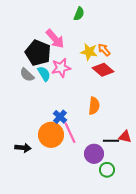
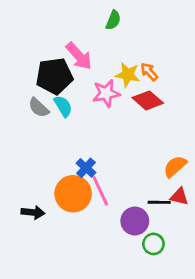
black pentagon: (38, 53) -> (54, 76), turned -30
pink star: (61, 68) -> (106, 93), moved
orange semicircle: (94, 106) -> (175, 166), moved, turned -138

